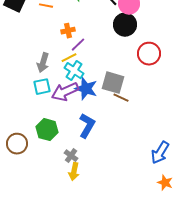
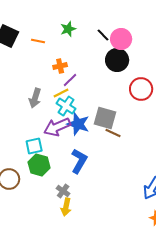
cyan square: (42, 87) -> (34, 146), moved

